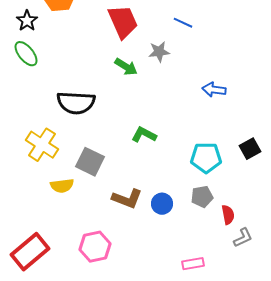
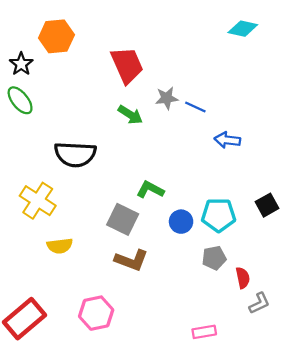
blue line: (183, 23) -> (195, 107), moved
gray square: (90, 162) -> (123, 219), moved
blue circle: (162, 204) -> (181, 222), moved

